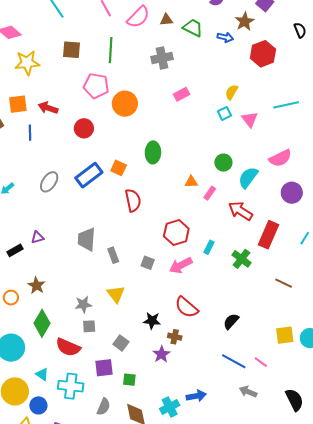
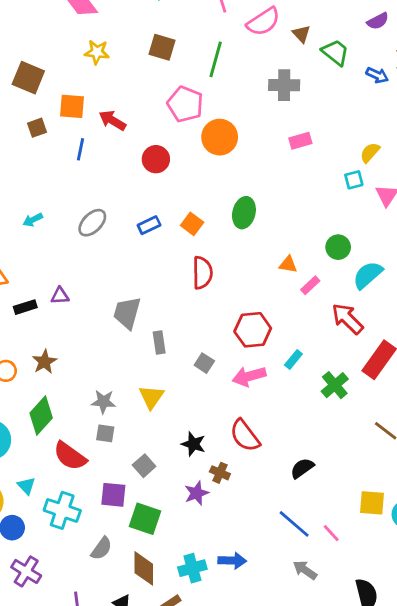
brown triangle: (166, 20) -> (301, 34), turned 40
yellow star: (27, 63) -> (97, 52), size x0.7
blue rectangle: (89, 175) -> (149, 225), size x0.6
green square: (129, 380) -> (145, 519), size x1.6

